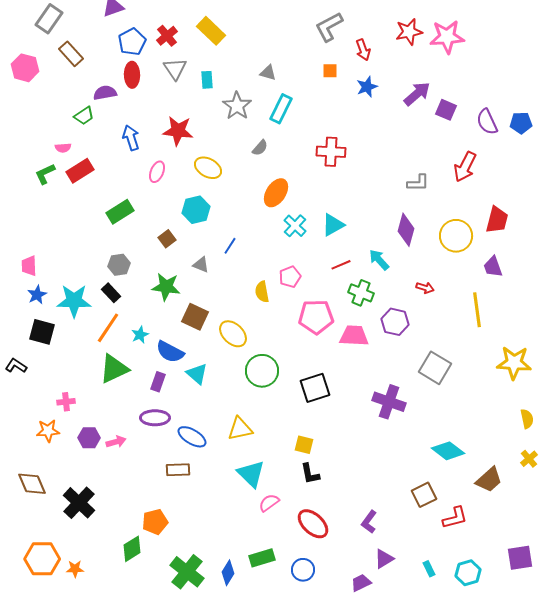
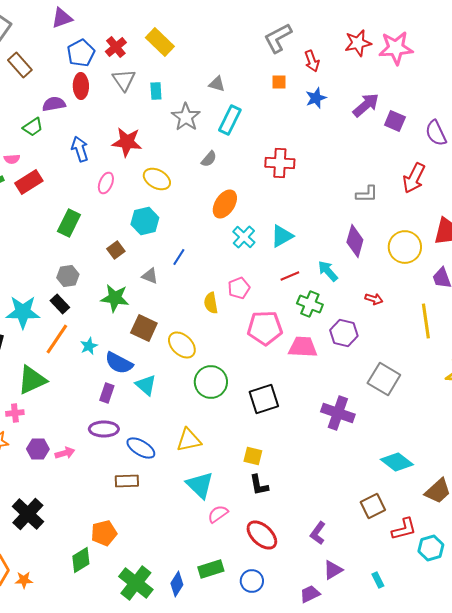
green rectangle: (120, 212) -> (69, 223), turned -32
green triangle: (114, 369) -> (32, 380), moved
cyan hexagon: (468, 573) -> (431, 548), moved

